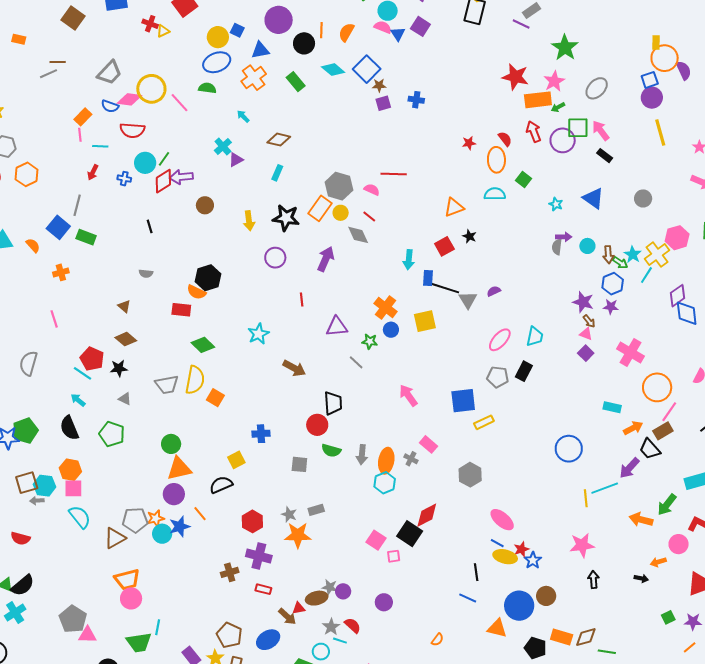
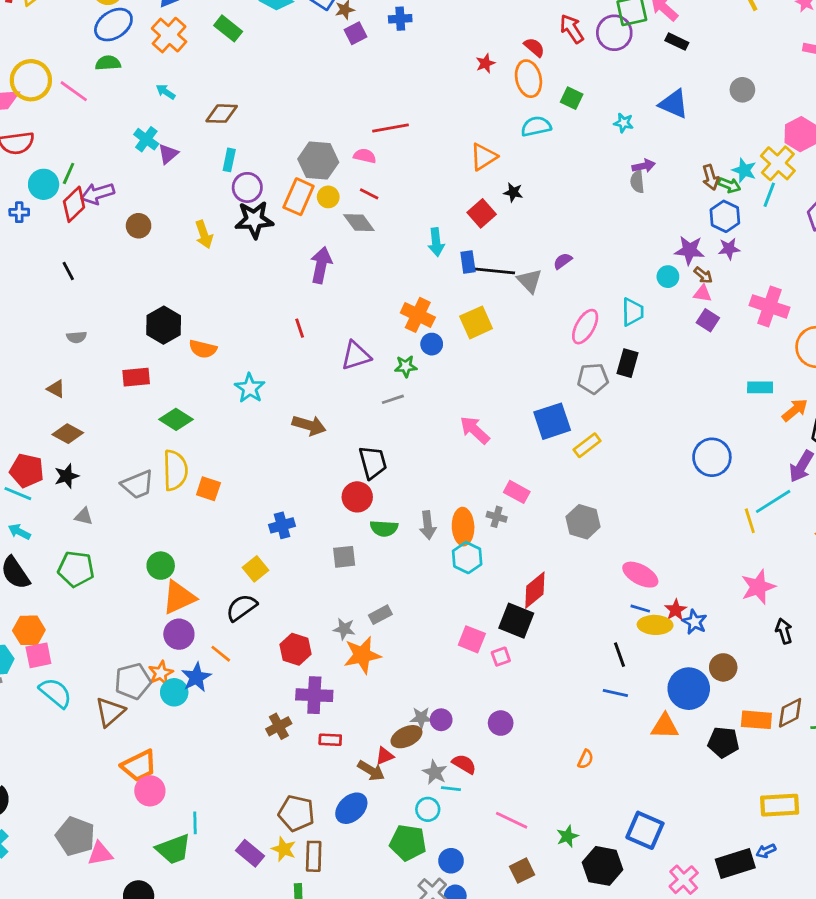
cyan circle: (587, 246) -> (668, 277), moved
purple circle: (275, 258) -> (247, 187), moved
orange semicircle: (196, 292) -> (203, 349), moved
gray line: (356, 362) -> (393, 399), turned -49

